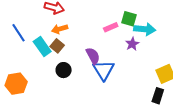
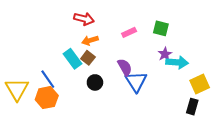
pink rectangle: (111, 27) -> (129, 32), moved
cyan arrow: (145, 29) -> (177, 62), moved
blue line: (19, 33) -> (48, 79), moved

